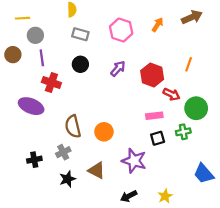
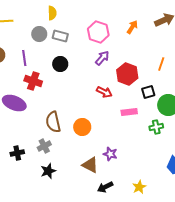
gray circle: (35, 35) -> (39, 34), moved
purple arrow: (118, 69) -> (102, 58), moved
red arrow: (172, 94) -> (104, 92), moved
black square: (158, 138) -> (148, 92), moved
purple star: (134, 161) -> (110, 154), size x0.6
brown triangle: (96, 170) -> (90, 165), moved

